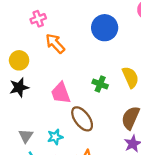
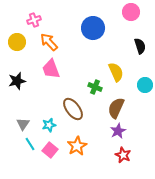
yellow circle: (19, 60) -> (17, 42), moved
green cross: (100, 84) -> (95, 87), moved
pink trapezoid: (61, 93) -> (51, 69), moved

